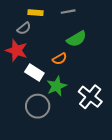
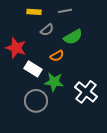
gray semicircle: (24, 28) -> (47, 30), moved
green star: (57, 86) -> (54, 82), turned 30

